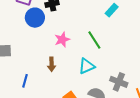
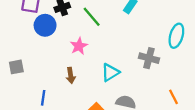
green line: (94, 40) -> (92, 17), moved
gray cross: (119, 82) -> (149, 58), moved

